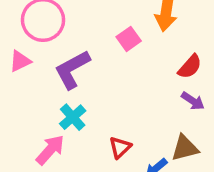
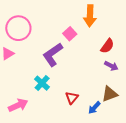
purple L-shape: (72, 69) -> (53, 55), moved
pink arrow: (50, 150) -> (18, 105), moved, turned 30

